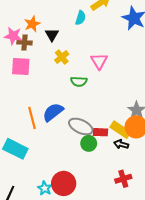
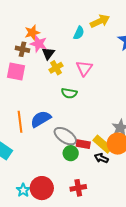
black triangle: (52, 35) -> (48, 53), moved
pink star: (13, 36) -> (39, 44), moved
pink triangle: (99, 61) -> (84, 68), moved
red cross: (123, 179) -> (78, 188), moved

